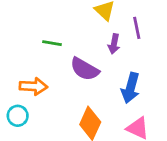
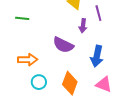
green line: (52, 43) -> (22, 18), moved
cyan circle: (18, 116) -> (39, 82), moved

